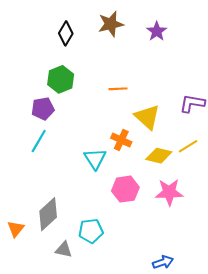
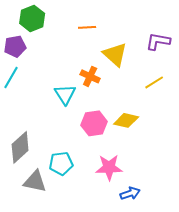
yellow diamond: (159, 156) -> (126, 120), moved
pink star: (169, 192) -> (109, 167), moved
gray triangle: (64, 250) -> (35, 181), size x1.4

